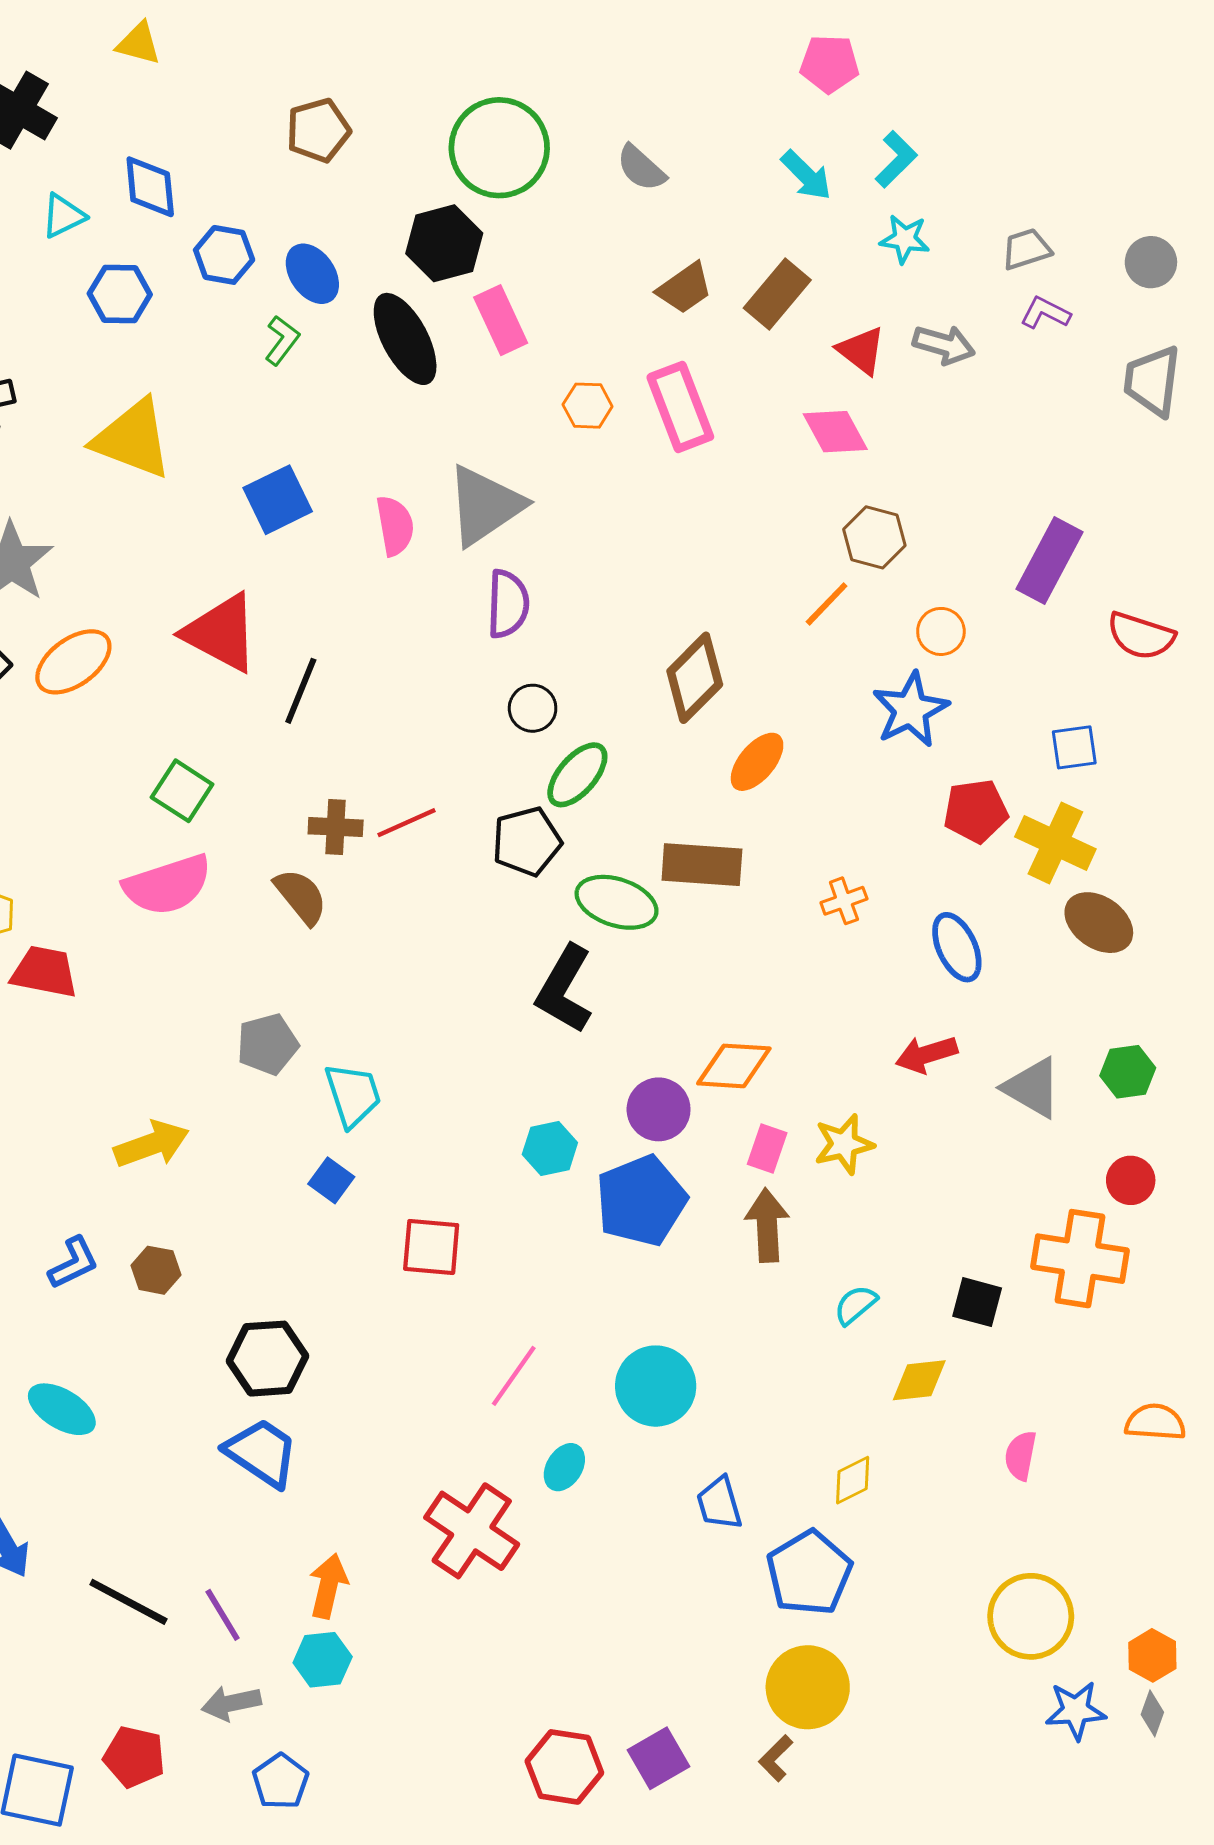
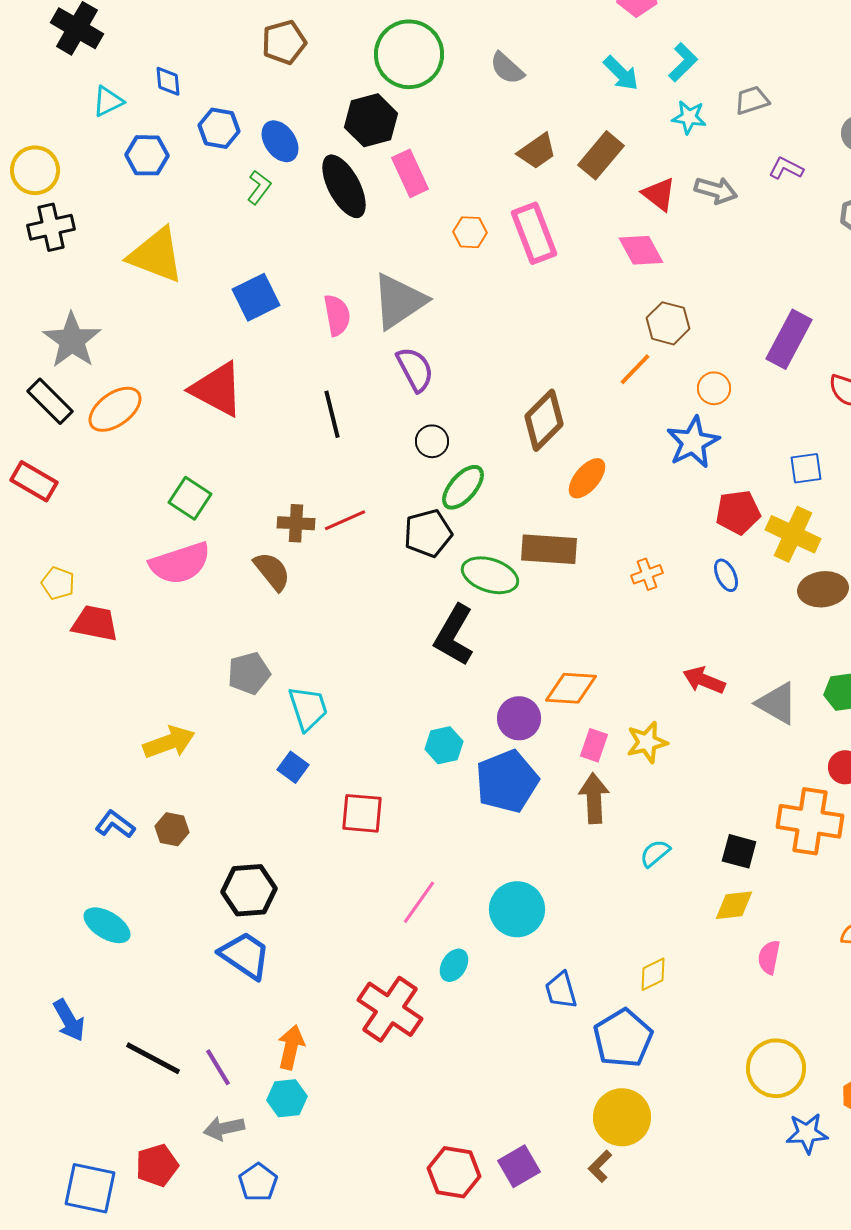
blue diamond: (150, 187) -> (168, 81), size x0.7
gray trapezoid: (1026, 249) -> (752, 100), moved
purple semicircle: (508, 604) -> (415, 369), turned -30
black line: (301, 691) -> (332, 414), moved, turned -36
brown ellipse: (1099, 923) -> (823, 589), turned -42
blue ellipse: (957, 947) -> (726, 575), moved, size x0.7
red arrow: (926, 1054) -> (704, 680), turned 39
blue L-shape: (73, 1263) -> (115, 824), turned -117
yellow diamond: (919, 1380) -> (734, 905), moved
red pentagon: (134, 1757) -> (157, 1165), turned -30

